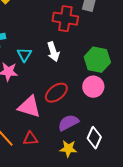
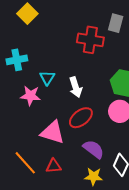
white arrow: (53, 52) -> (76, 87), moved
purple semicircle: (68, 123) -> (93, 149), turned 65

